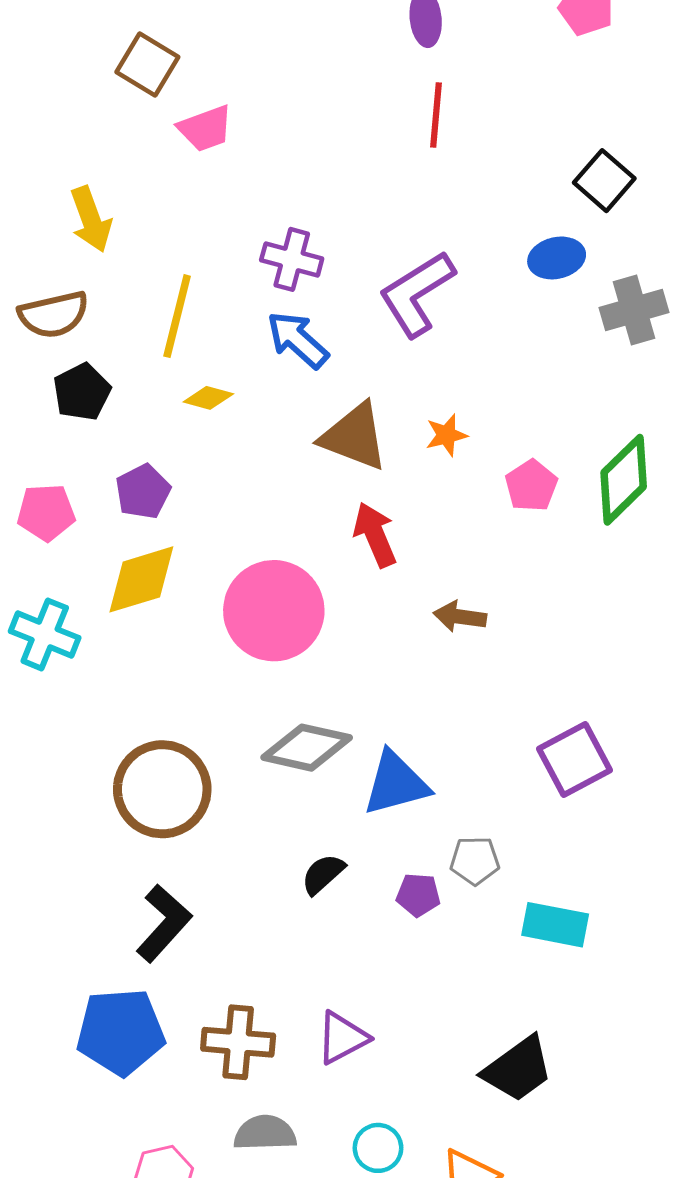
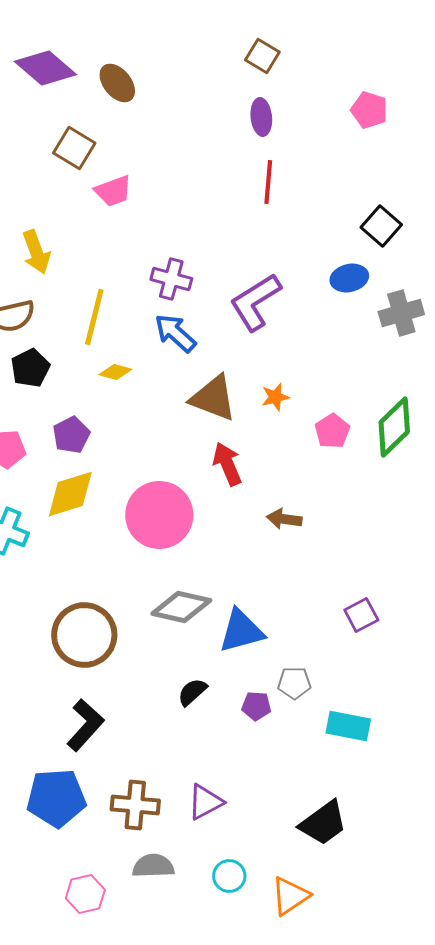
purple square: (574, 759) -> (361, 615), size x0.7

